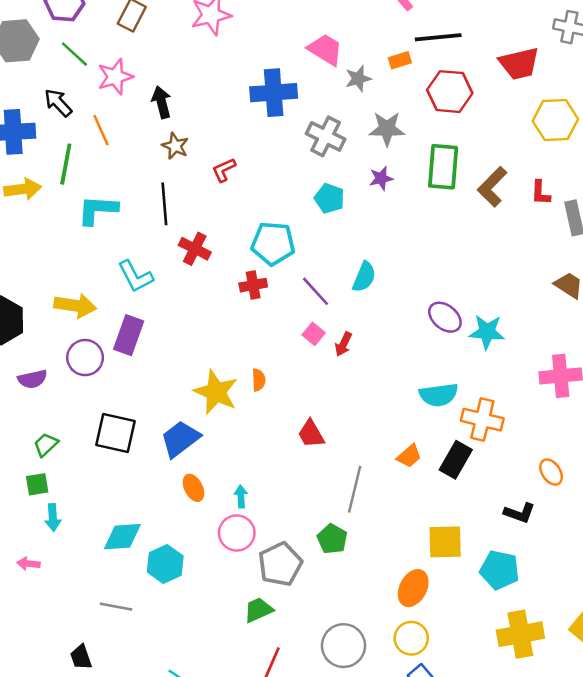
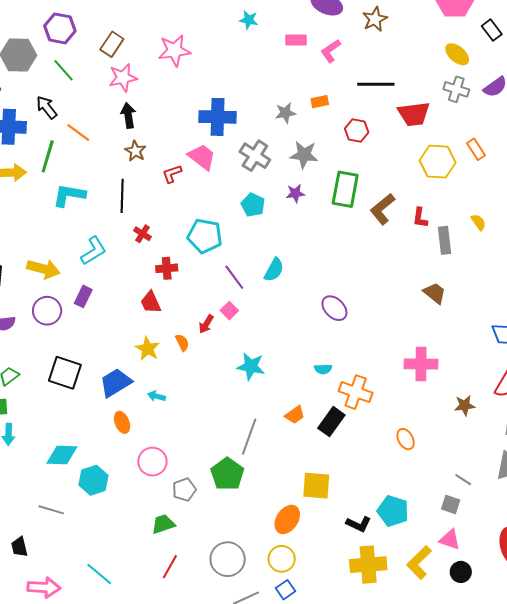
black line: (438, 37) -> (376, 84), moved
pink trapezoid: (325, 50) -> (202, 157), moved
pink star: (115, 77) -> (123, 78), moved
red hexagon: (450, 92) -> (357, 130), size x0.7
orange line: (101, 130) -> (78, 132), turned -35
red cross: (195, 249) -> (143, 234), size x0.7
cyan L-shape: (135, 276) -> (93, 251), turned -100
red cross: (253, 285) -> (167, 268), moved
cyan star: (487, 332) -> (251, 366), moved
purple rectangle: (129, 335) -> (83, 296), size x0.7
red arrow: (343, 344) -> (206, 324), moved
orange semicircle: (259, 380) -> (182, 343), turned -30
yellow star: (216, 392) -> (148, 349), size x0.7
cyan semicircle: (439, 395) -> (323, 369), size x0.6
red trapezoid: (311, 434) -> (151, 302), moved
cyan arrow: (241, 497) -> (156, 396), moved, turned -78
black L-shape: (520, 513) -> (359, 524), moved
green pentagon: (332, 539) -> (227, 474), size x1.4
gray pentagon: (280, 564) -> (184, 490), size x0.7
cyan pentagon: (500, 570) -> (393, 511), moved

